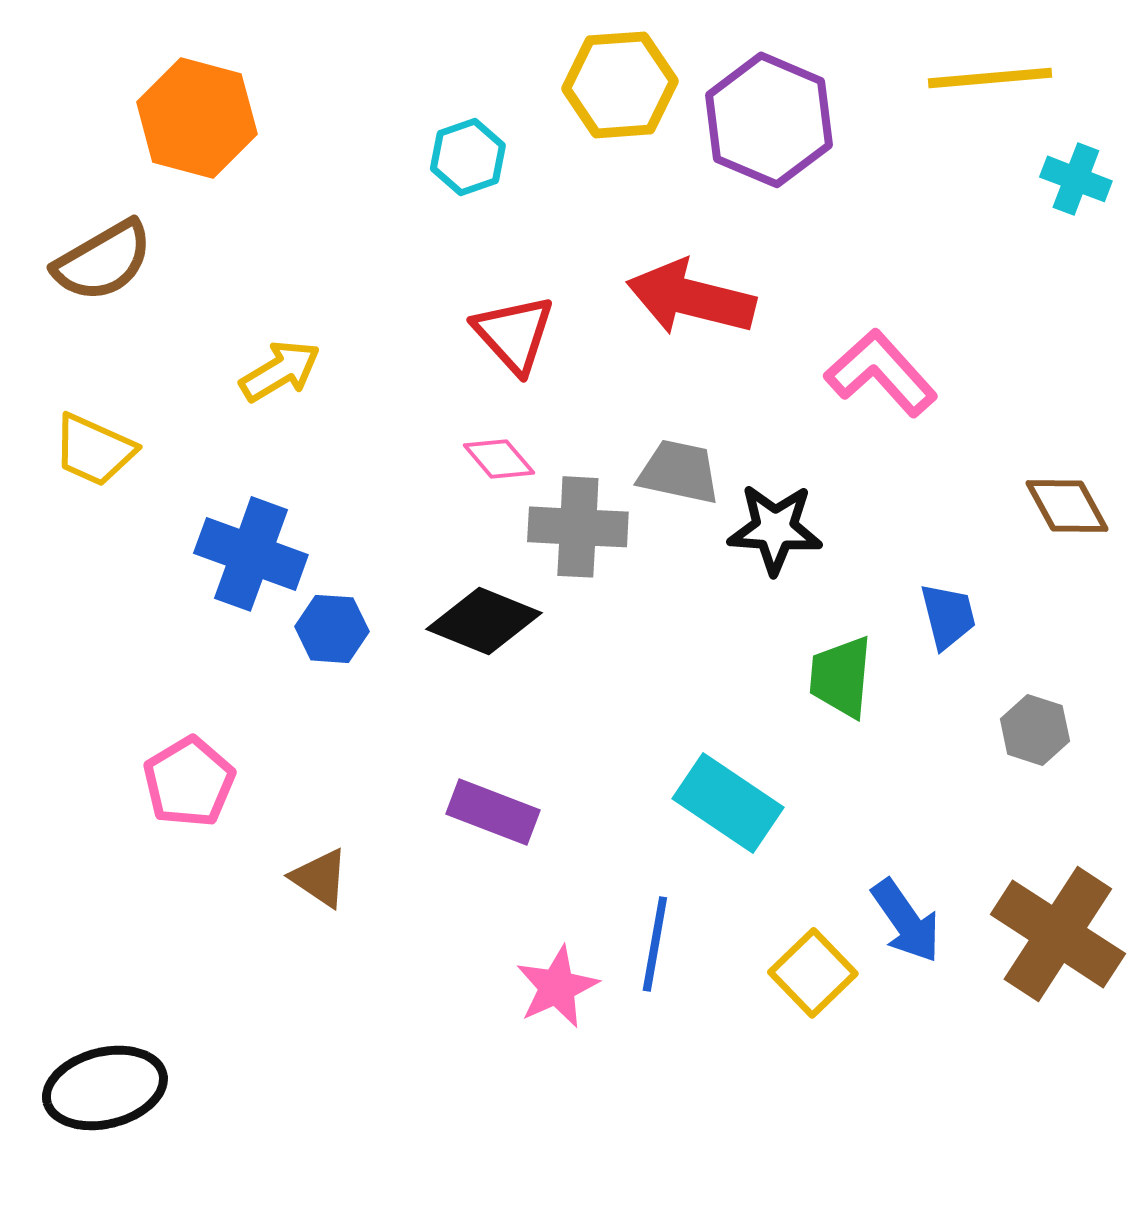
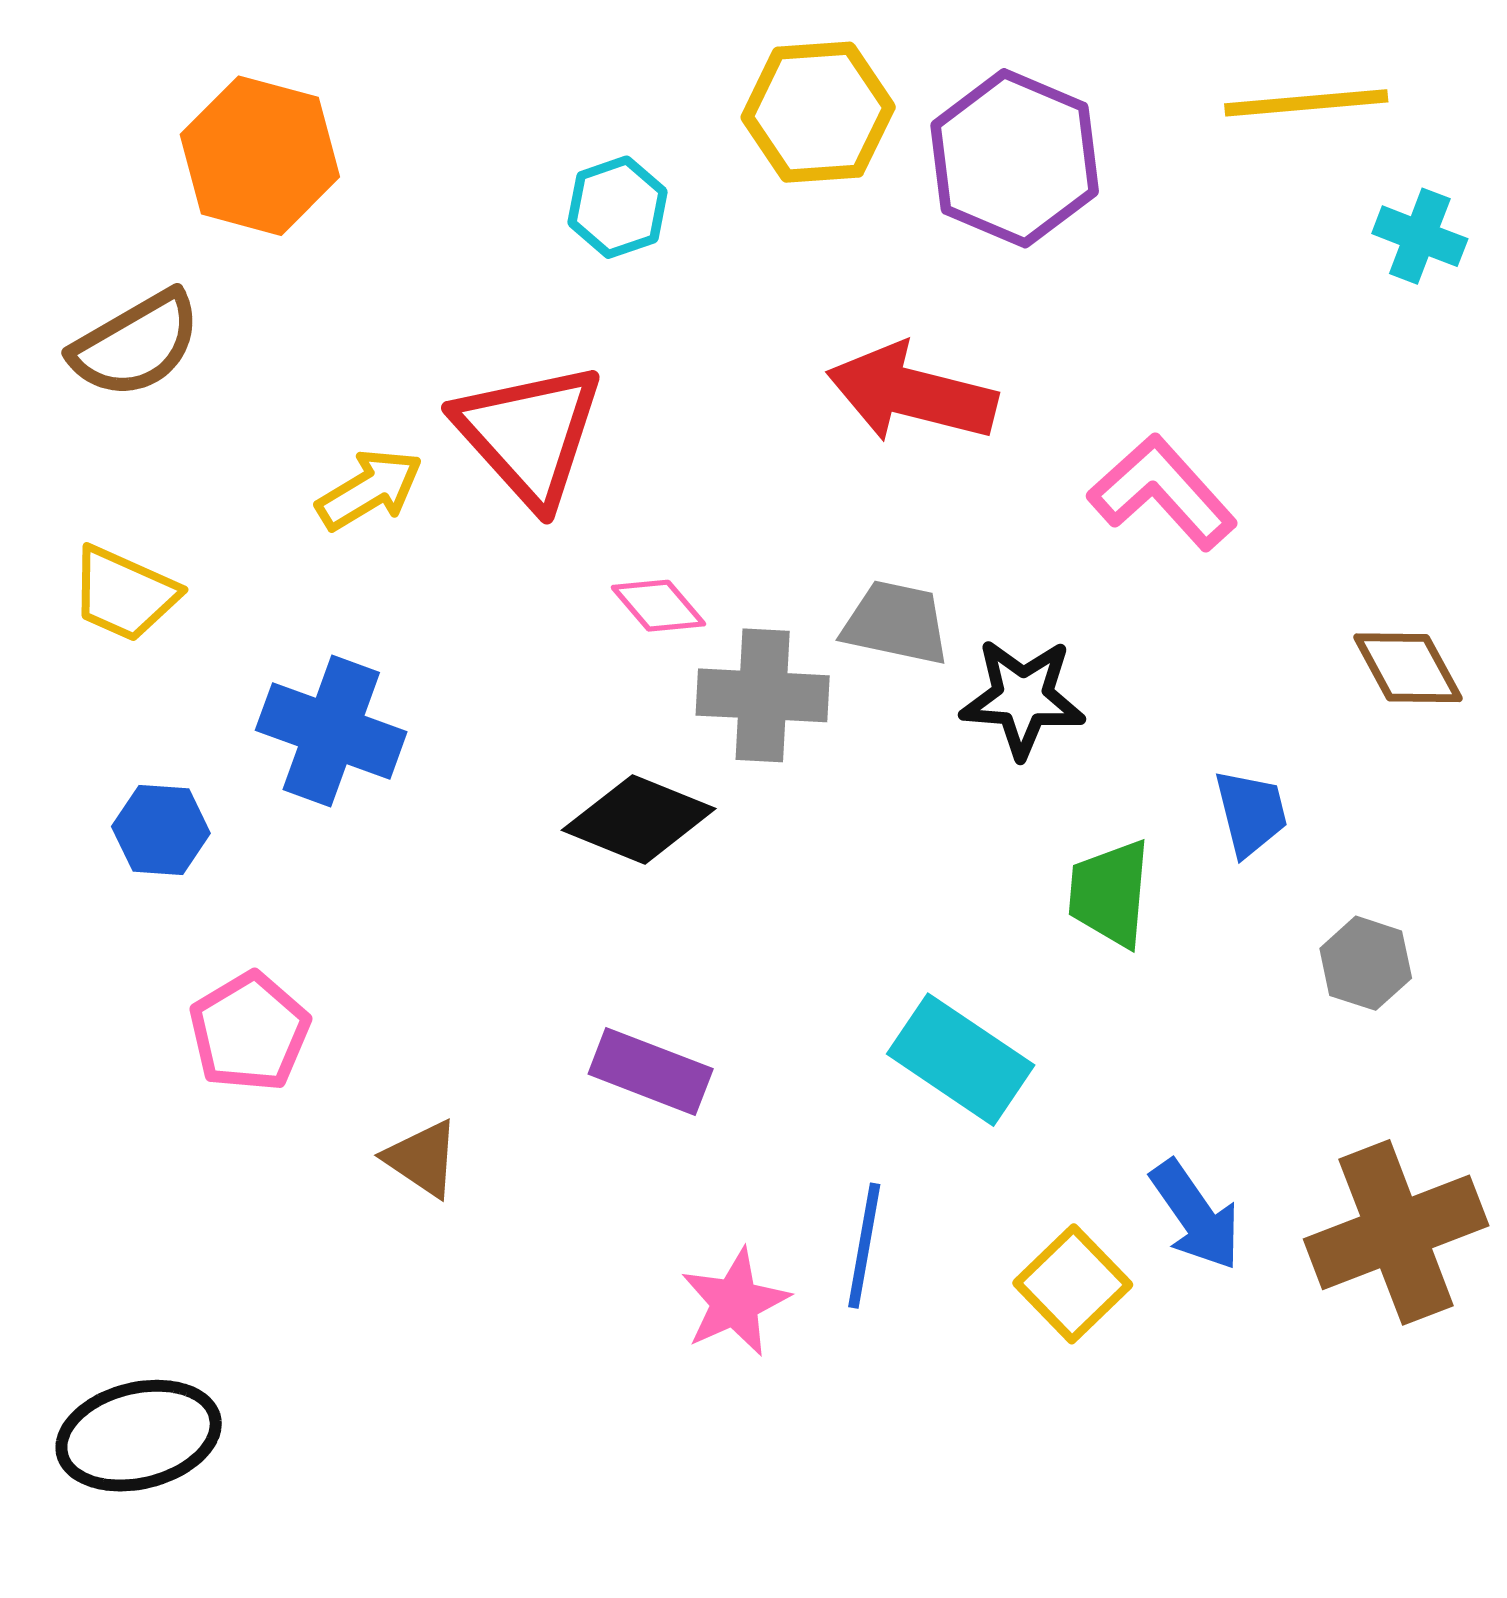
red triangle: (514, 334) -> (529, 434), moved, size x1.4
blue hexagon: (332, 629) -> (161, 830), moved
brown cross: (1058, 934) -> (1396, 1232), turned 36

